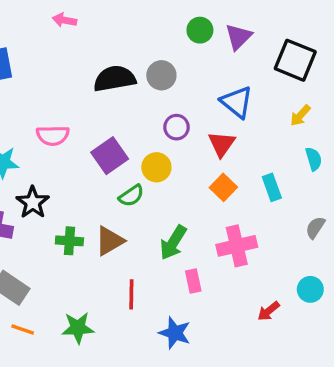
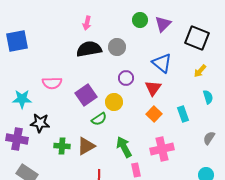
pink arrow: (64, 20) -> (87, 23), moved, turned -88
black star: (33, 202) -> (40, 123), turned -30
green arrow: (173, 243) -> (124, 147), turned 120

